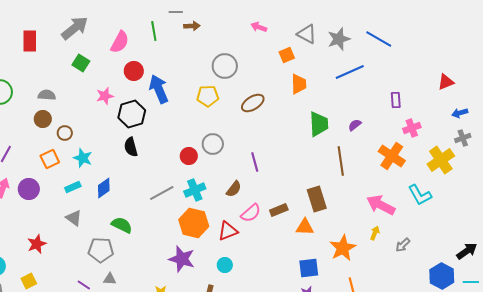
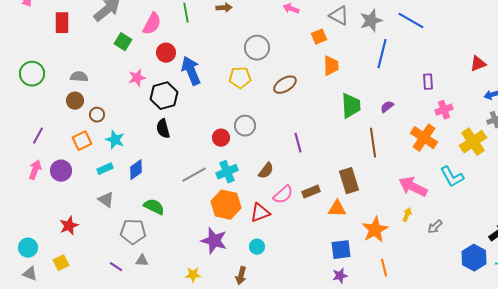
green square: (81, 63) -> (123, 42), moved
blue line: (350, 72) -> (382, 54), turned -52
purple line: (255, 162) -> (298, 143), moved

